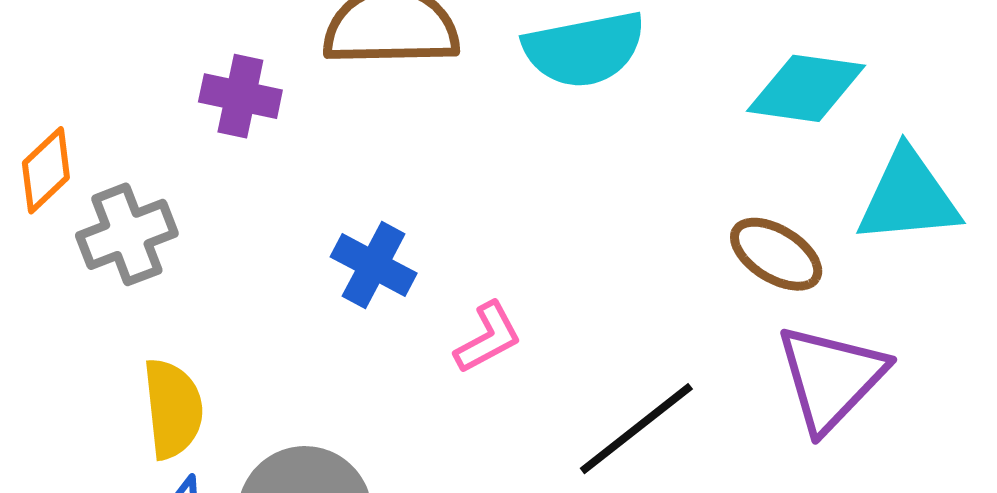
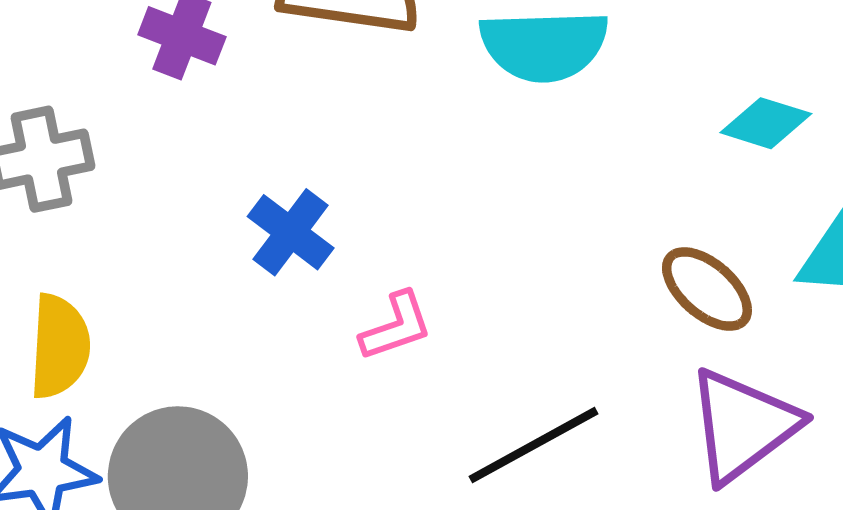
cyan diamond: (806, 88) -> (766, 123), size x0.7

